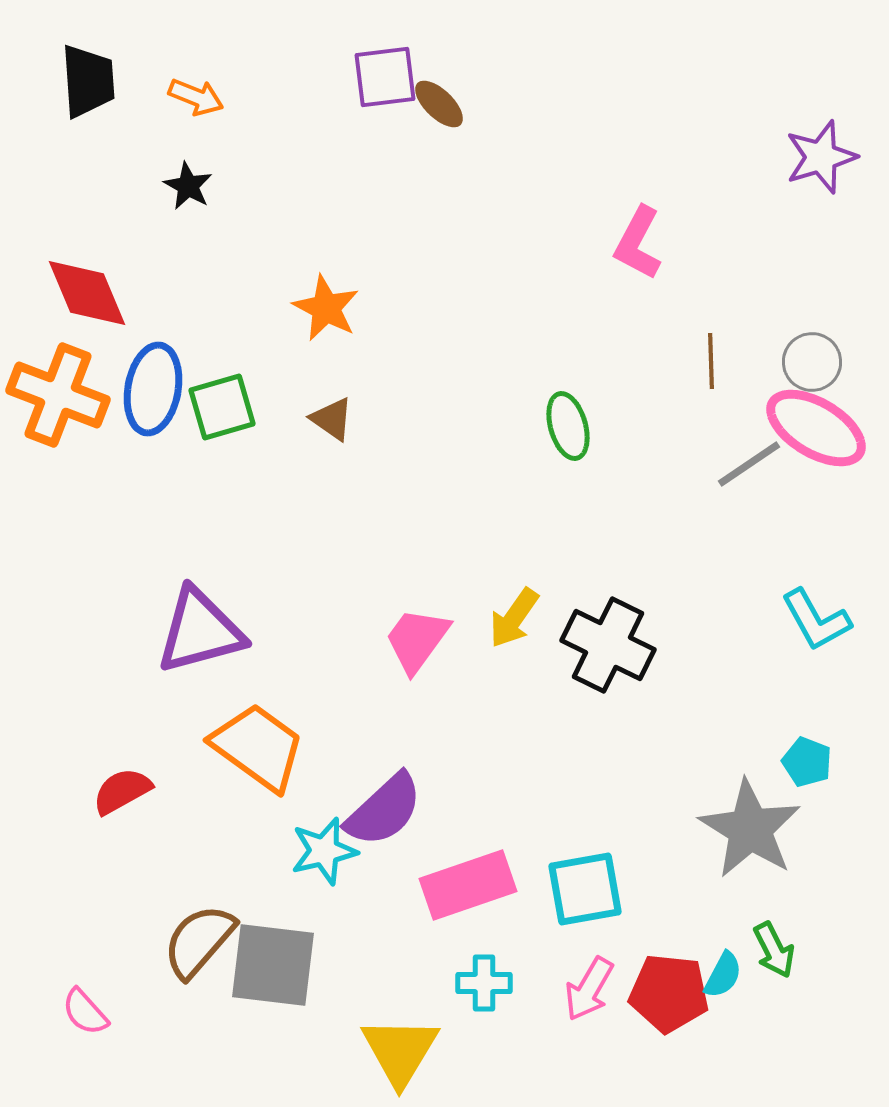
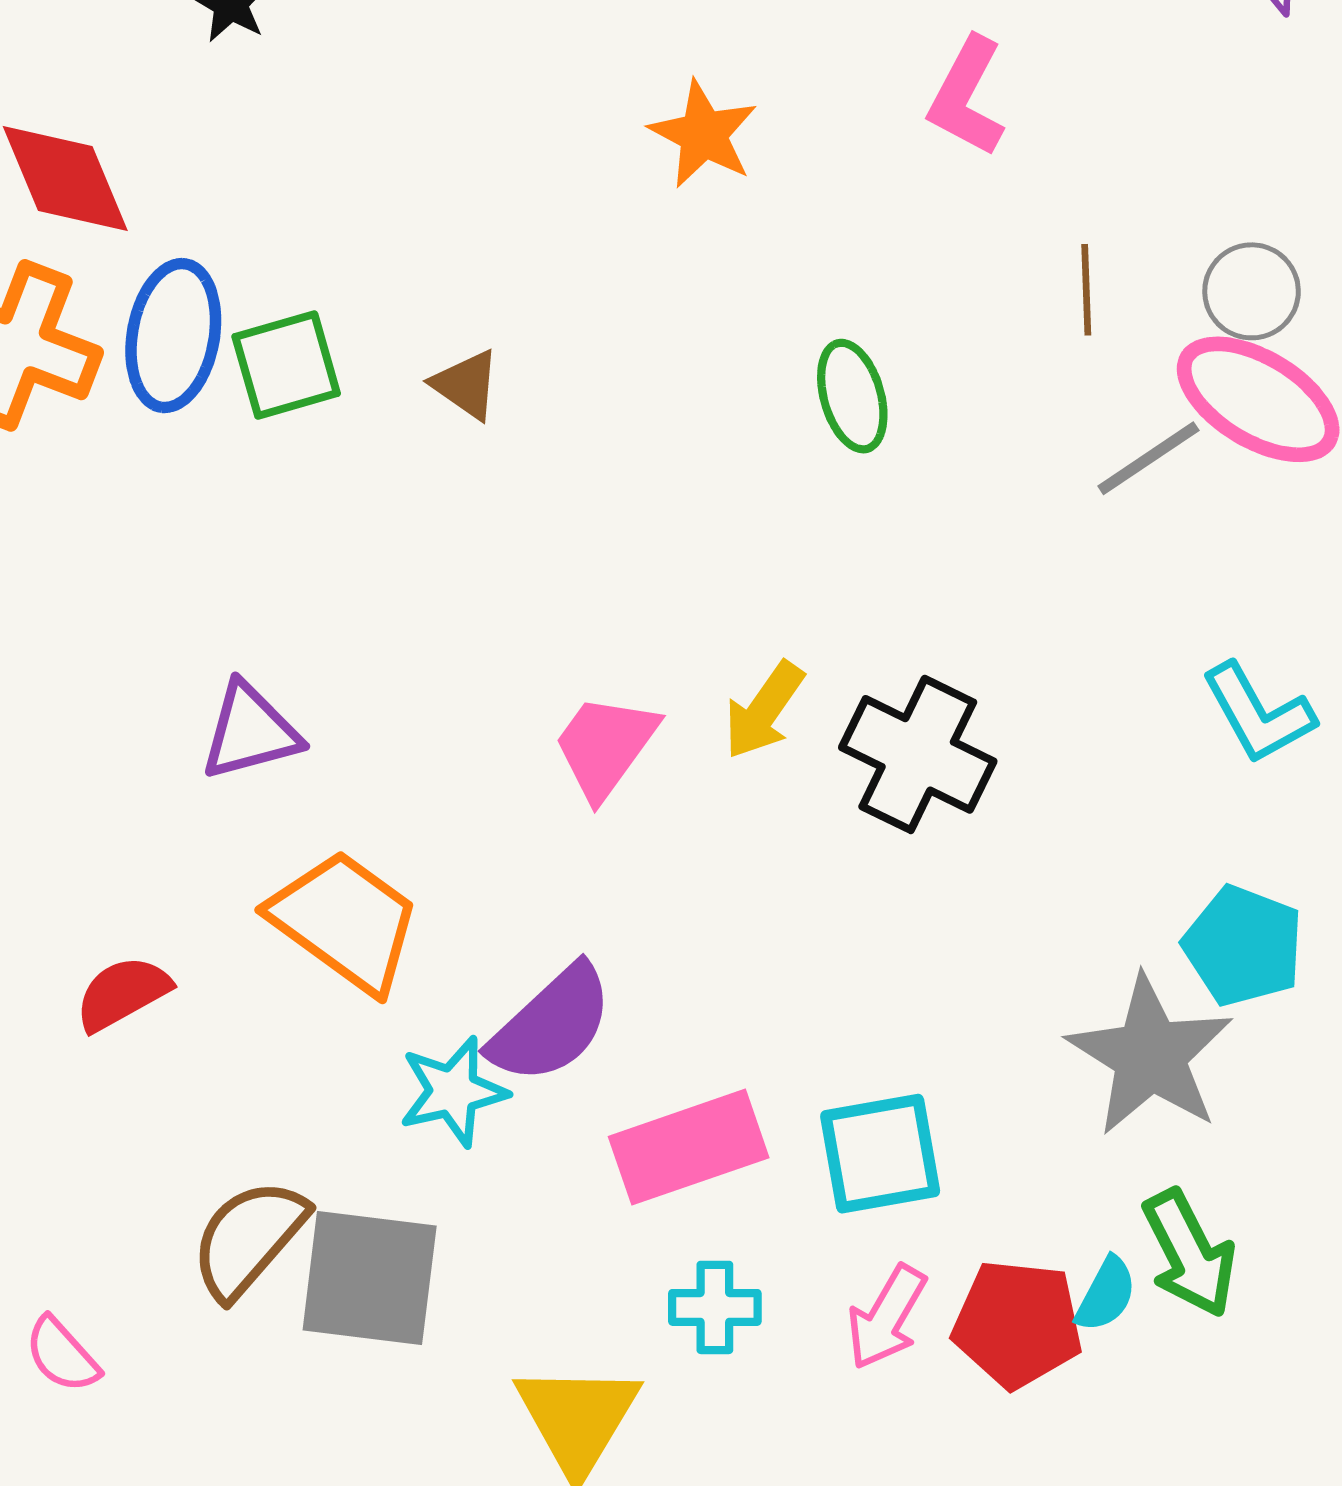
orange star: (326, 308) -> (703, 134), moved
purple triangle: (200, 631) -> (250, 731), size x0.7
cyan pentagon: (807, 762) -> (1243, 946), size x1.5
green arrow: (774, 950) -> (1189, 1253), size x1.4

